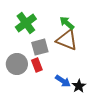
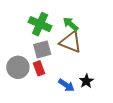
green cross: (26, 23) -> (40, 24), moved, turned -30
black star: (79, 86) -> (86, 81), moved

